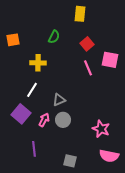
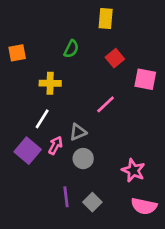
pink line: (88, 68) -> (106, 104), moved, turned 70
pink arrow: (44, 120) -> (55, 145), moved
purple line: (34, 149) -> (66, 197), moved
gray square: (70, 161) -> (92, 202), moved, turned 32

